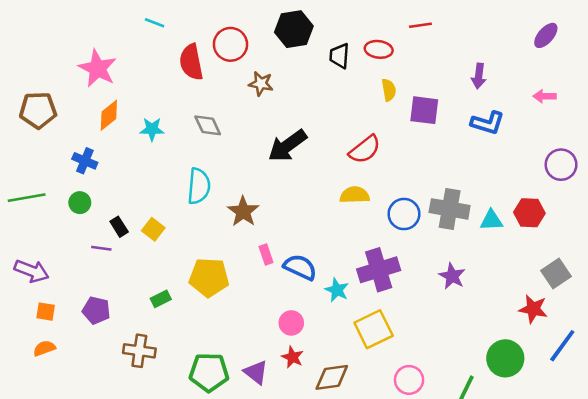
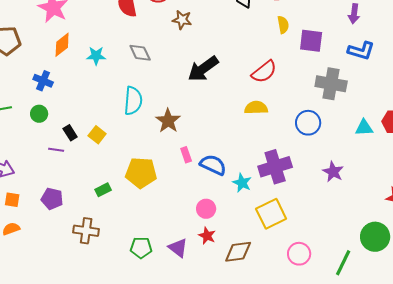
gray cross: (450, 209) -> (331, 84), moved
blue circle: (404, 214) -> (308, 123), moved
green pentagon: (209, 372) -> (141, 248), size x0.7

